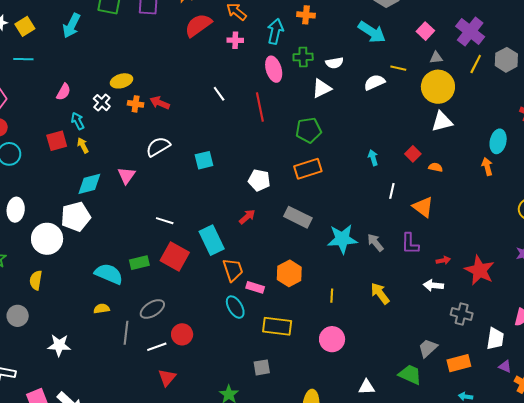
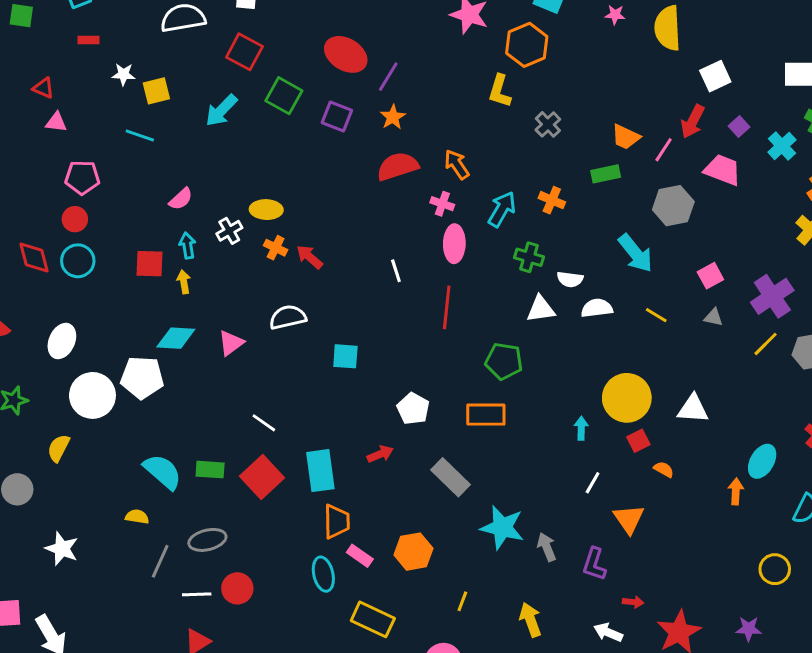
pink ellipse: (274, 69) -> (454, 244), moved
white semicircle: (374, 82) -> (597, 308), moved
yellow circle: (438, 87) -> (627, 398), moved

